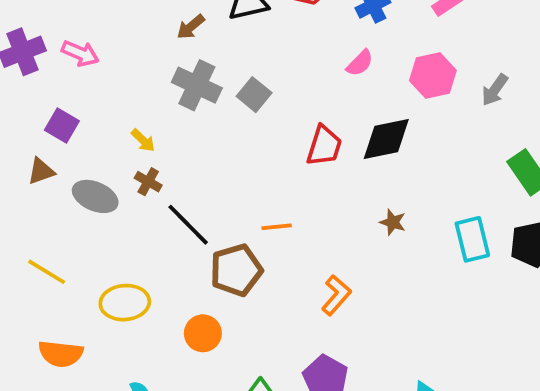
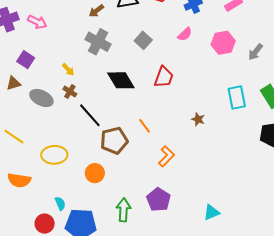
gray square: (254, 95) -> (143, 40), moved
black diamond: (386, 139) -> (121, 80), moved, turned 68
orange line: (277, 227) -> (145, 126), moved, turned 56
cyan rectangle: (472, 239) -> (237, 98), moved

